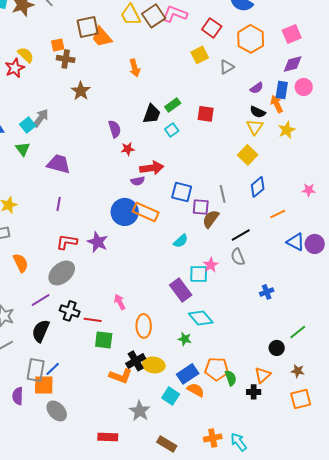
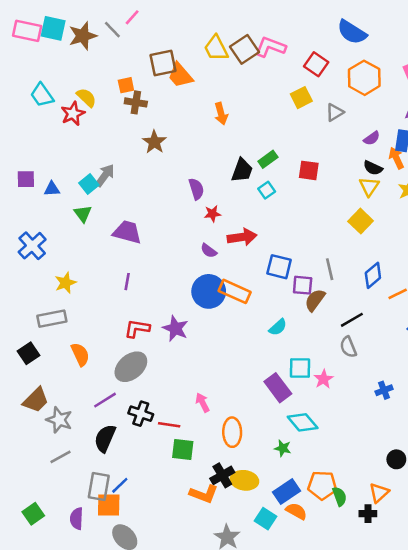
purple semicircle: (138, 181) -> (209, 251), moved, turned 48
blue diamond: (258, 187) -> (373, 275), moved
pink star: (211, 265) -> (324, 379), moved

